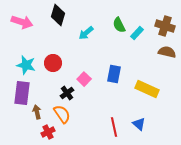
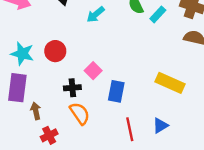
blue rectangle: (114, 74) -> (116, 91), moved
black cross: (67, 93) -> (72, 88), turned 32
orange semicircle: (62, 114) -> (80, 113), moved
blue triangle: (139, 124) -> (160, 126), turned 48

